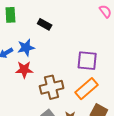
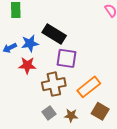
black rectangle: (45, 24) -> (54, 34), moved, size x1.6
purple square: (87, 61) -> (66, 58), moved

